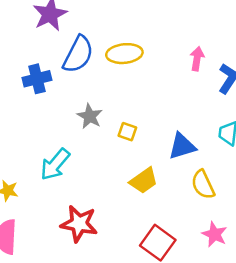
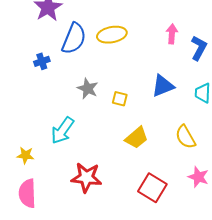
blue cross: (37, 79) -> (42, 61), size x0.7
blue triangle: (182, 146) -> (163, 86), moved

